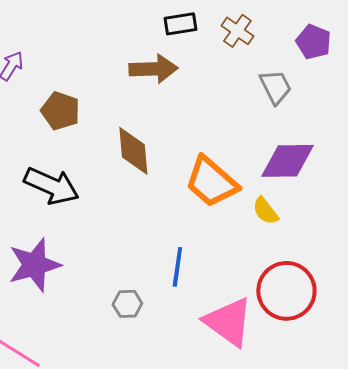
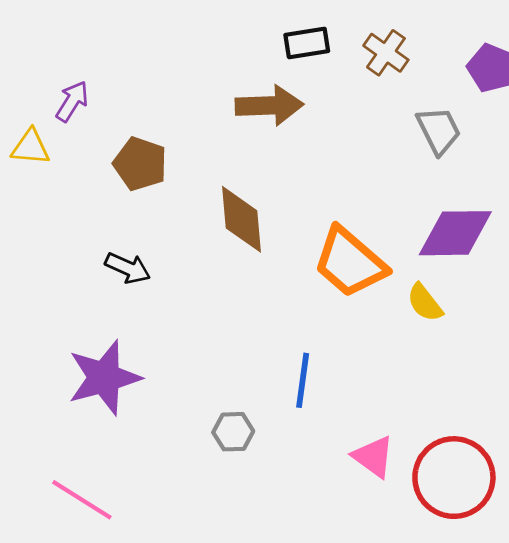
black arrow: (51, 186) -> (128, 268), size x0.6
red circle: (286, 291) -> (454, 478), moved
pink triangle: (228, 322) -> (373, 457), size x0.6

